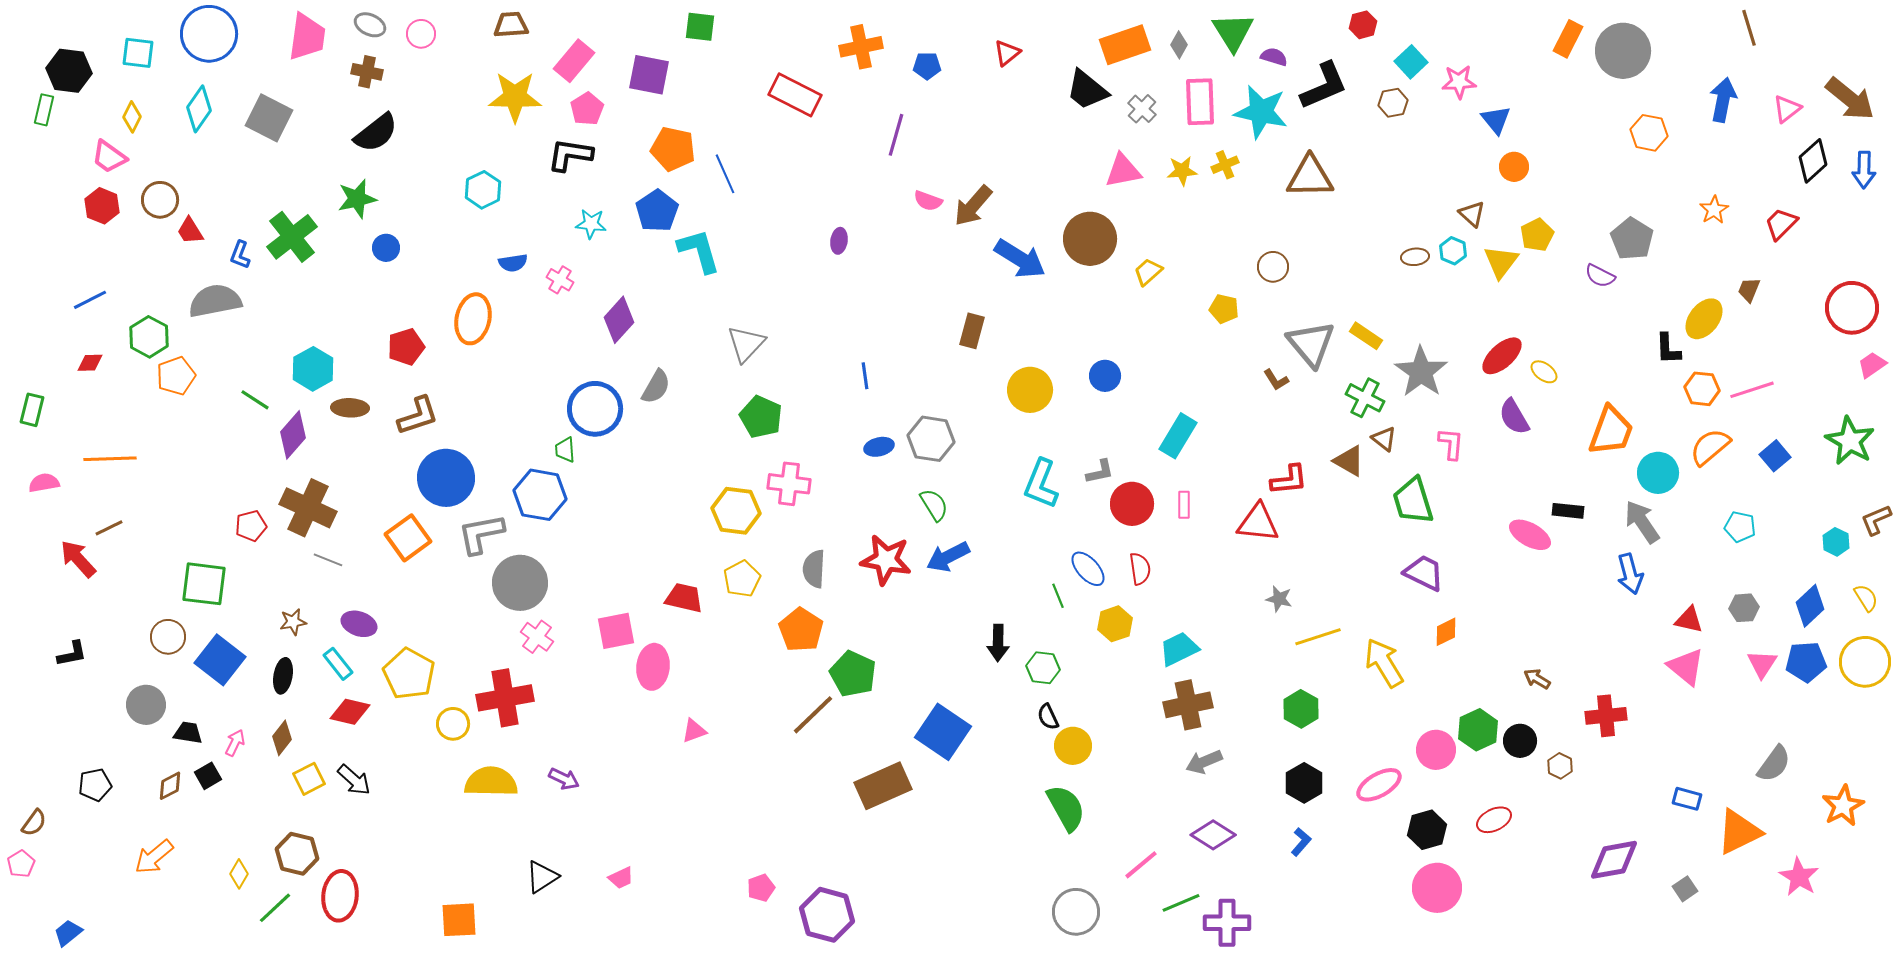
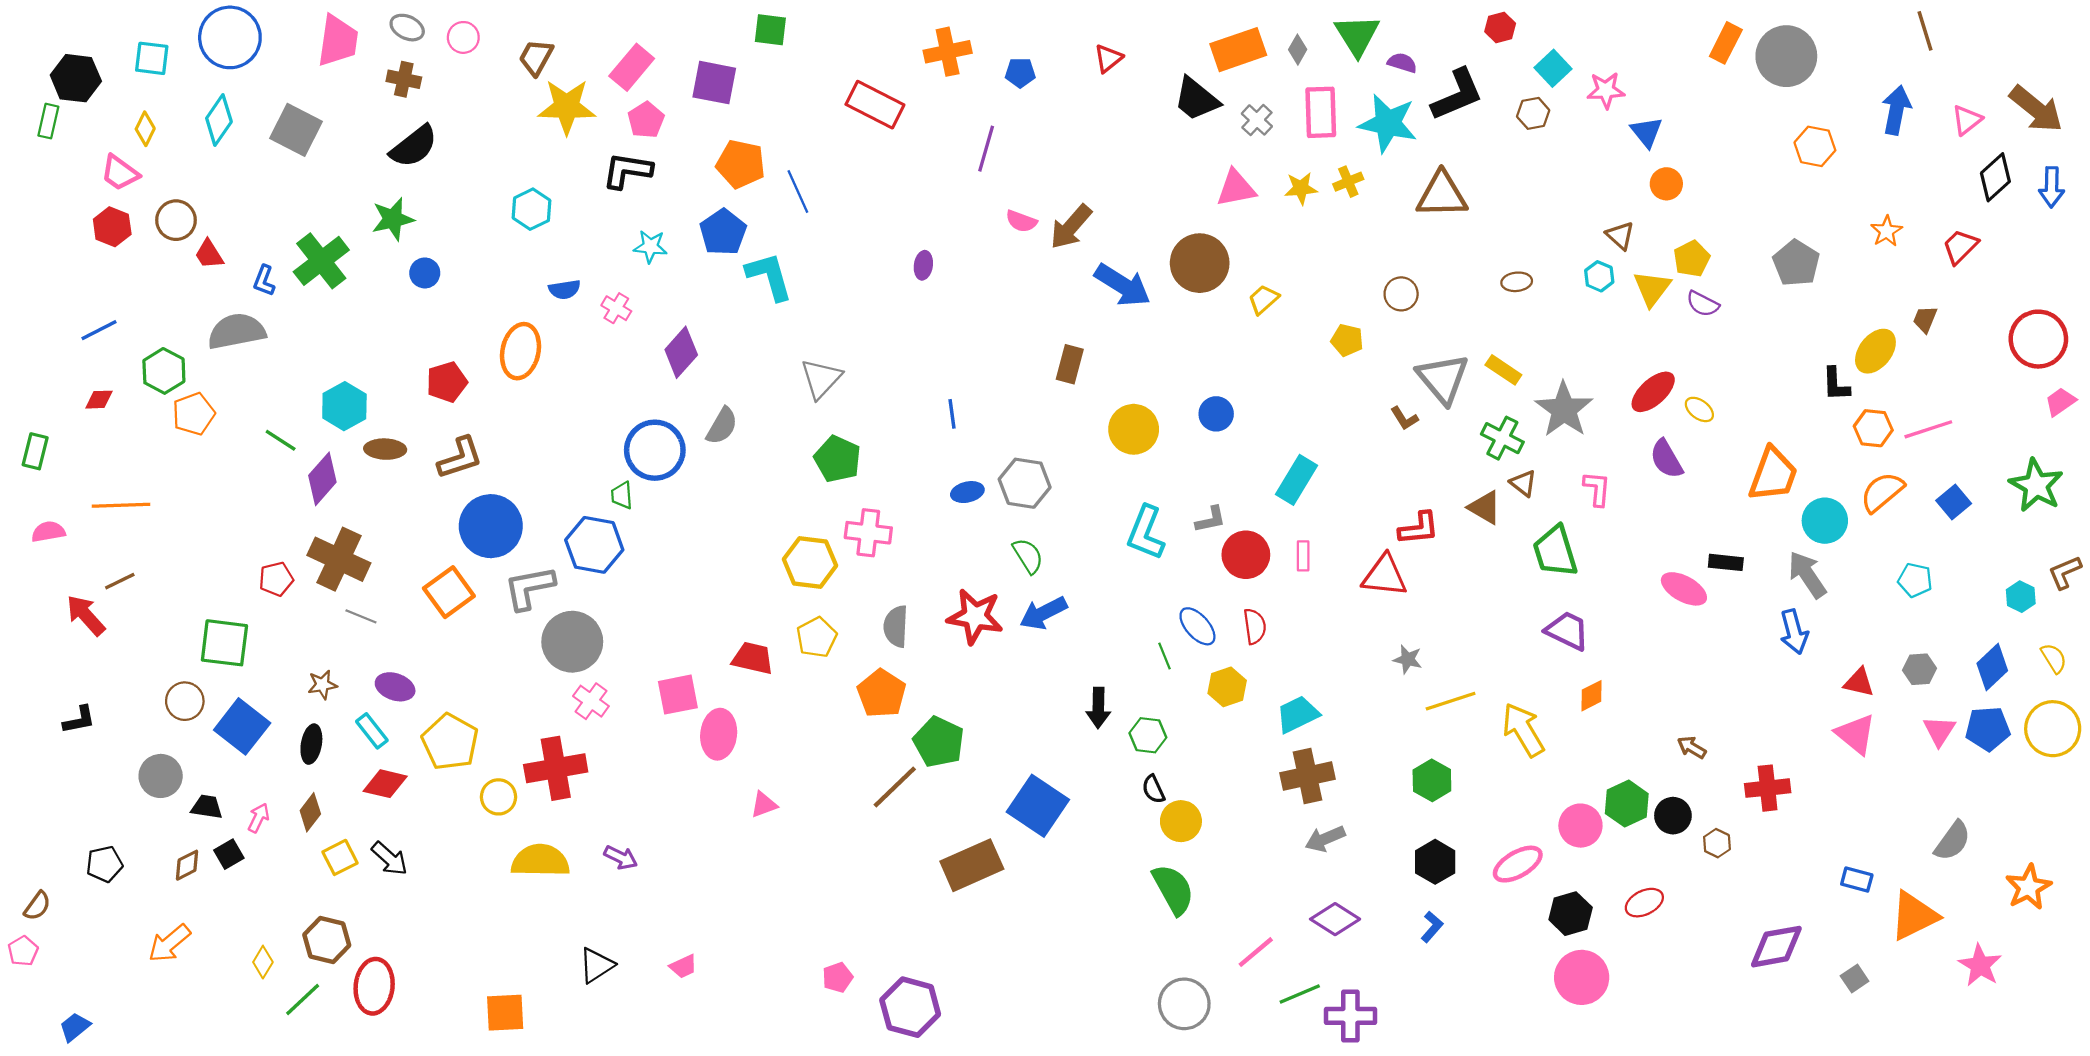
brown trapezoid: (511, 25) -> (536, 57), moved, turned -57
brown ellipse: (1415, 257) -> (1517, 282), moved
purple semicircle: (1600, 276) -> (1703, 304), moved

